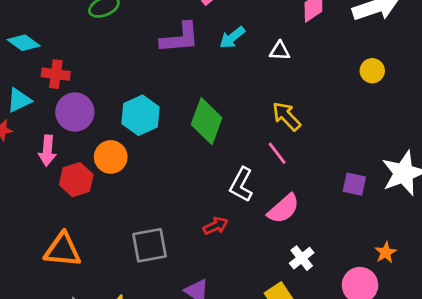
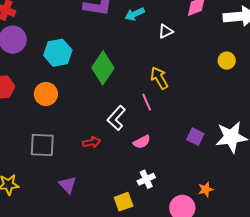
white triangle: (280, 51) -> (166, 31), turned -42
orange circle: (111, 157) -> (46, 94), moved
pink semicircle: (284, 209) -> (142, 142), size x0.7

